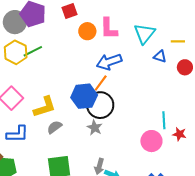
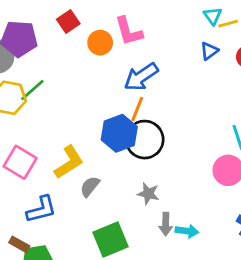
cyan triangle: (144, 34) -> (213, 16), moved, size x0.6
blue triangle: (160, 56) -> (209, 51), turned -40
gray star: (95, 128) -> (148, 194), moved

